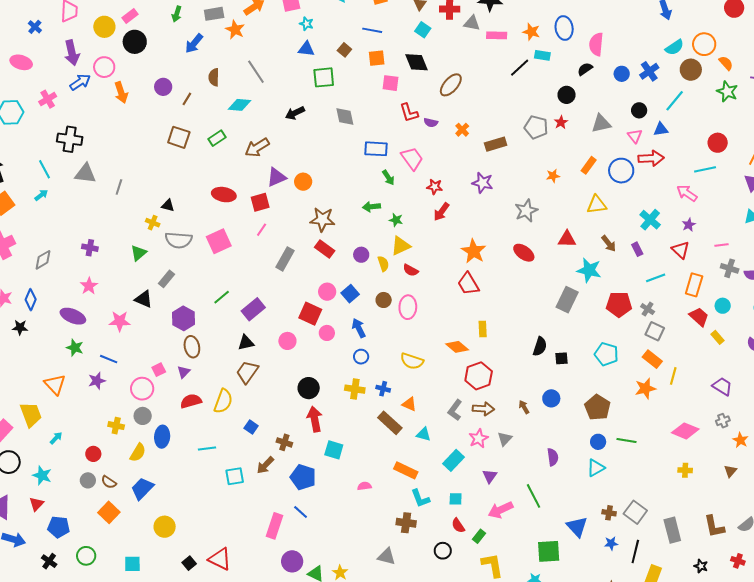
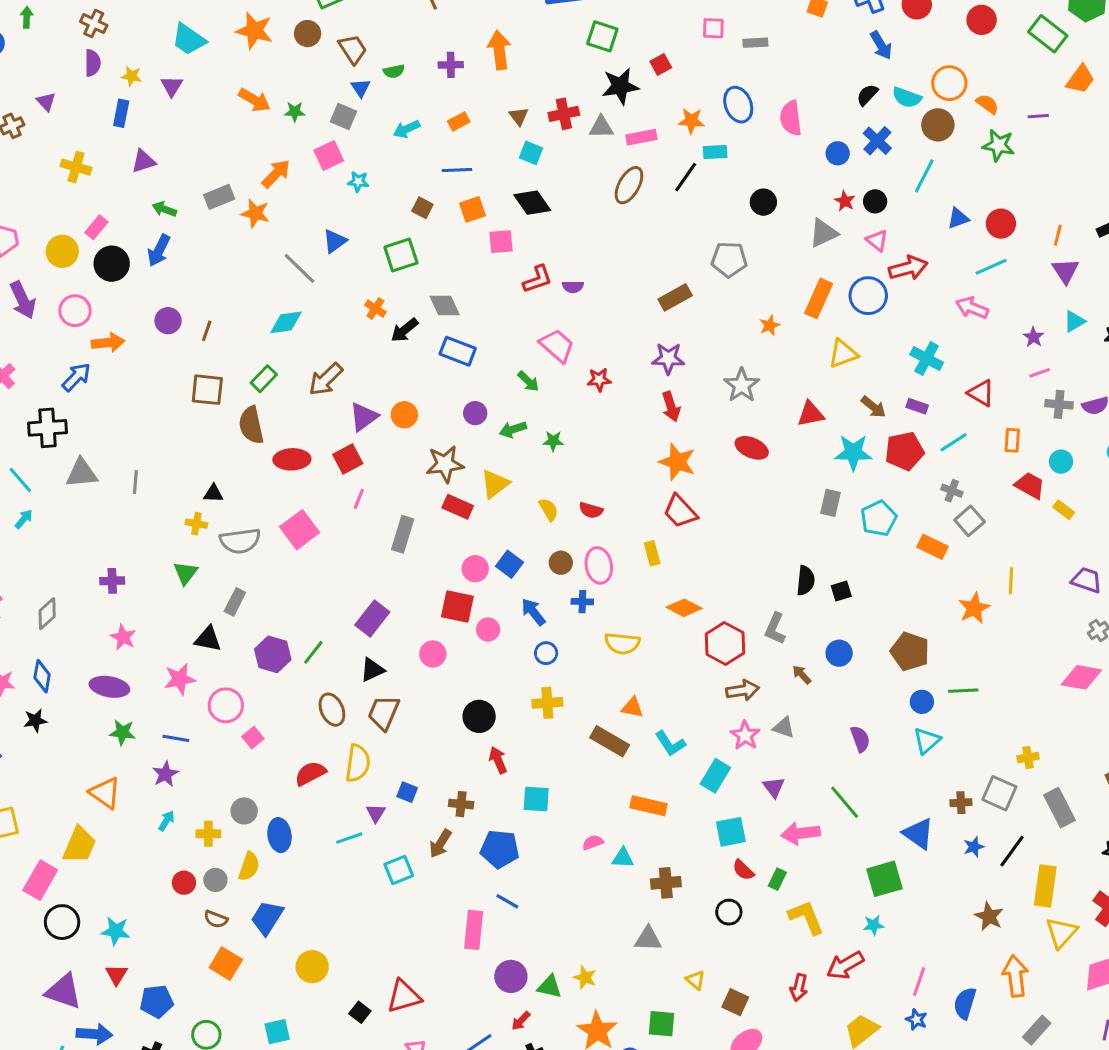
green arrow: (177, 14) -> (164, 209), turned 105
blue arrow: (194, 43) -> (159, 250), moved
cyan semicircle: (675, 47) -> (907, 97), turned 66
blue triangle: (306, 49) -> (335, 241), moved, turned -30
black semicircle: (585, 69) -> (867, 95), moved
brown semicircle: (214, 77) -> (251, 425), moved, size x1.4
blue arrow: (80, 82) -> (76, 377), moved
brown ellipse: (451, 85) -> (629, 185), moved
orange arrow: (121, 92) -> (108, 343), turned -65
black arrow: (295, 113) -> (404, 330), moved
red L-shape: (409, 113) -> (538, 279), turned -80
red star: (561, 122) -> (845, 201), moved
blue triangle: (661, 129) -> (958, 218), moved
orange cross: (462, 130) -> (375, 309), moved
blue rectangle: (376, 149) -> (458, 351), moved, turned 30
orange rectangle: (589, 165) -> (819, 298), size x1.4
red arrow: (441, 212) -> (671, 407), moved, turned -42
purple star: (689, 225) -> (1033, 337), moved
yellow triangle: (401, 246) -> (495, 484), moved
purple rectangle: (637, 249) -> (917, 406), turned -32
purple circle: (361, 255) -> (475, 413), moved
orange rectangle: (694, 285) -> (1012, 440), size x0.7
green line: (222, 297) -> (313, 652), moved
gray rectangle: (567, 300) -> (830, 503), size x0.7
red pentagon: (619, 304) -> (904, 451), moved
yellow rectangle: (483, 329) -> (652, 553), moved
gray square: (655, 331) -> (970, 521), turned 36
brown ellipse: (192, 347) -> (332, 710), moved
cyan pentagon: (606, 354) -> (879, 518), moved, turned -30
orange rectangle: (652, 359) -> (933, 547), moved
purple triangle: (184, 372) -> (376, 813), moved
pink circle: (142, 389) -> (226, 705), moved
blue cross: (383, 389) -> (582, 602), moved
gray L-shape: (455, 410) -> (775, 629), moved
yellow trapezoid: (31, 415) -> (79, 845), turned 56
red arrow: (315, 419) -> (498, 760), size x0.7
pink diamond: (685, 431) -> (1081, 677), moved
cyan triangle: (424, 434) -> (623, 858), moved
cyan arrow: (56, 438) -> (166, 821), moved
gray triangle: (505, 439) -> (784, 727), turned -42
yellow cross: (685, 470) -> (1028, 757), moved
gray circle: (88, 480) -> (215, 880), moved
cyan L-shape: (420, 498) -> (670, 743), moved
cyan square: (456, 499) -> (731, 832), size x1.5
pink arrow: (501, 510) -> (800, 833), turned 30
black line: (635, 552) -> (1012, 851), turned 35
red triangle: (220, 559) -> (404, 996), turned -30

